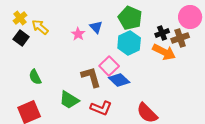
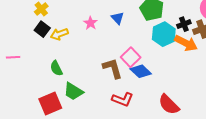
yellow arrow: (40, 27) -> (59, 34), moved, turned -60
pink star: (78, 34) -> (90, 23), moved
cyan hexagon: (129, 43) -> (164, 34), moved
green trapezoid: (69, 100) -> (73, 91), moved

